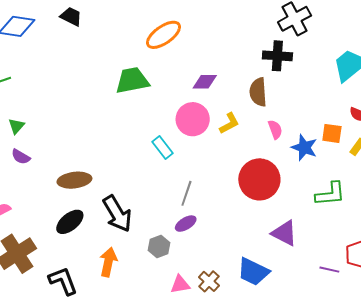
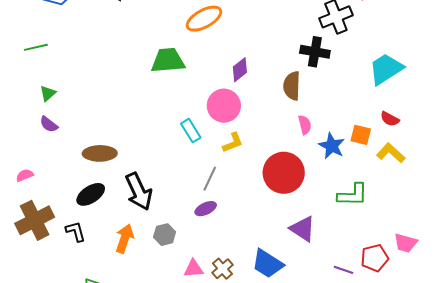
purple diamond: (205, 82) -> (240, 70), turned -45
yellow L-shape: (229, 123) -> (233, 143), moved
gray hexagon: (159, 247) -> (165, 235), moved
black L-shape: (63, 281) -> (76, 231), moved, size x0.7

